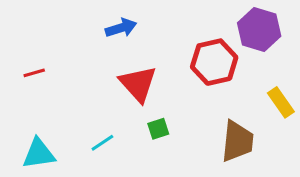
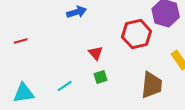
red triangle: (138, 84) -> (96, 53), moved, size x0.6

